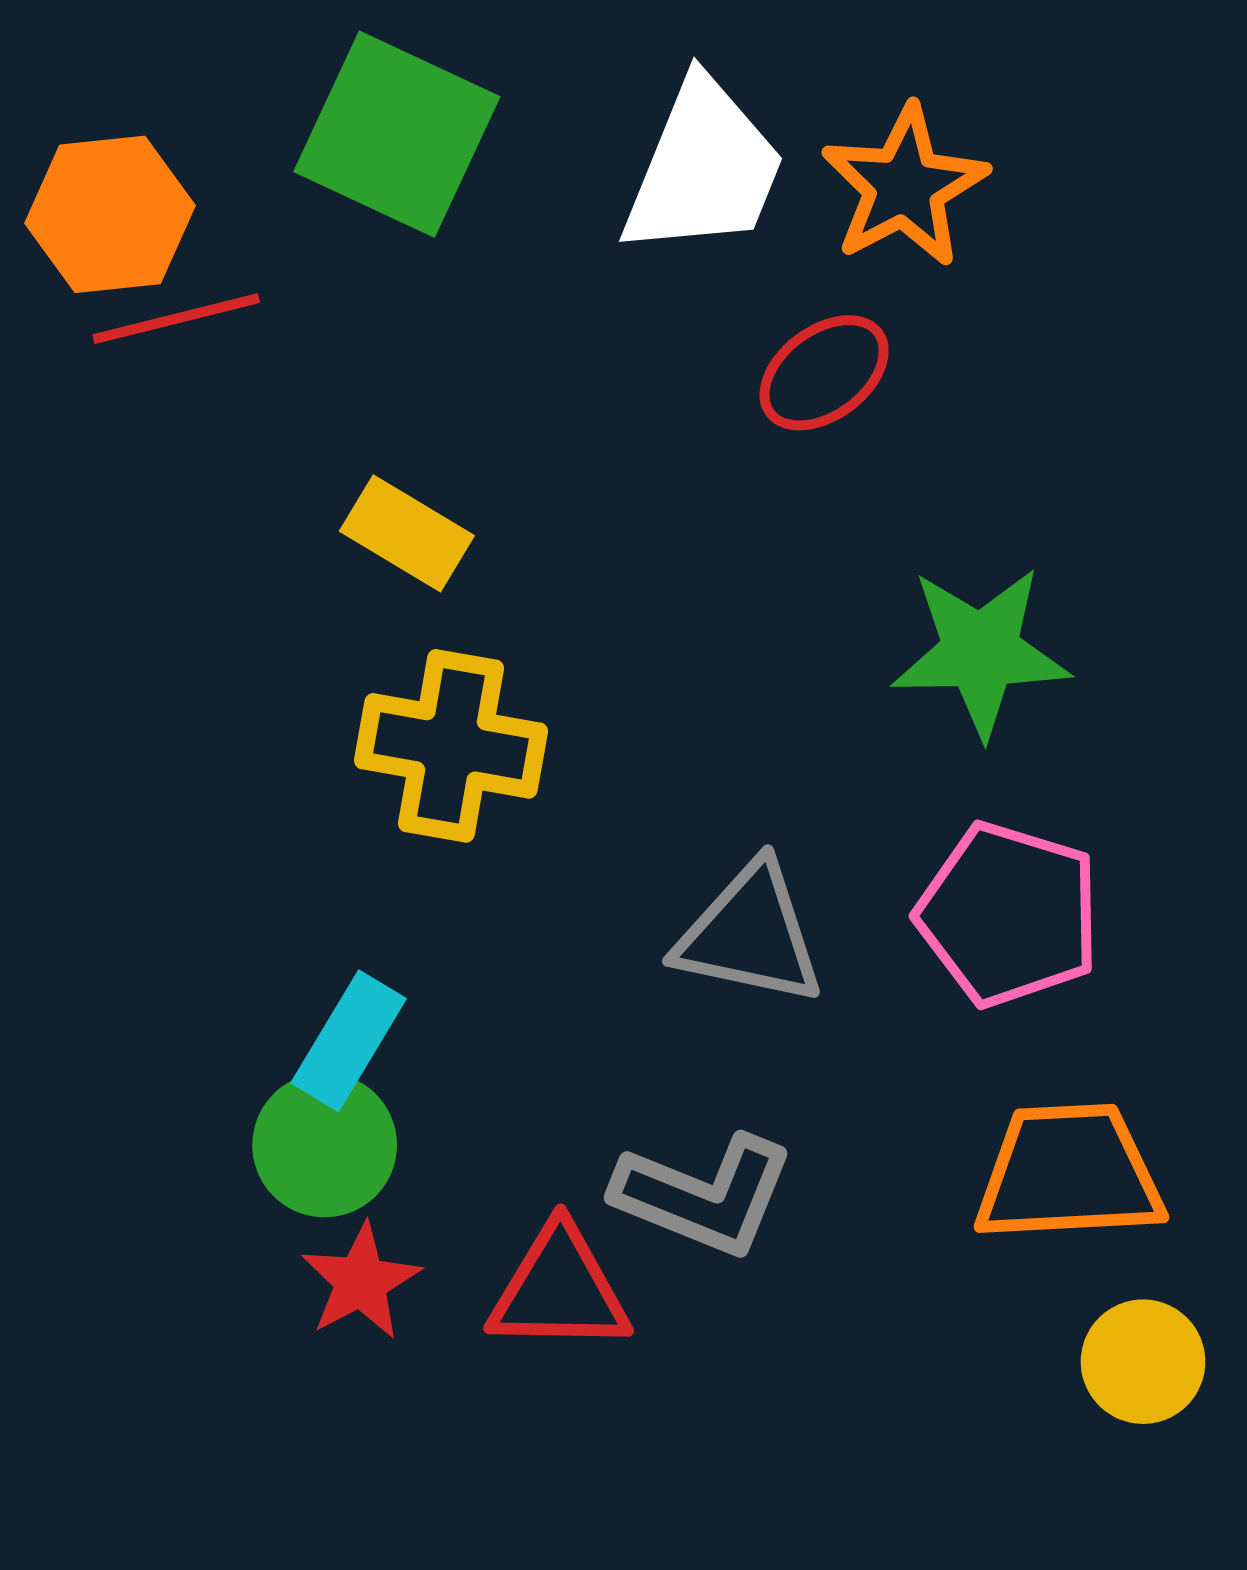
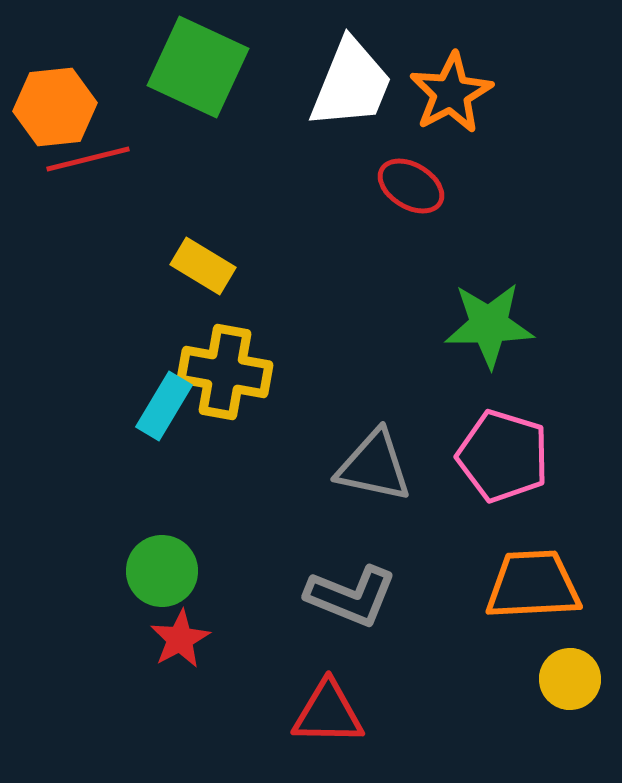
red ellipse: (824, 373) -> (411, 186), turned 68
cyan rectangle: (349, 1041) -> (164, 406), moved
red triangle: (559, 1289) -> (328, 713), moved

